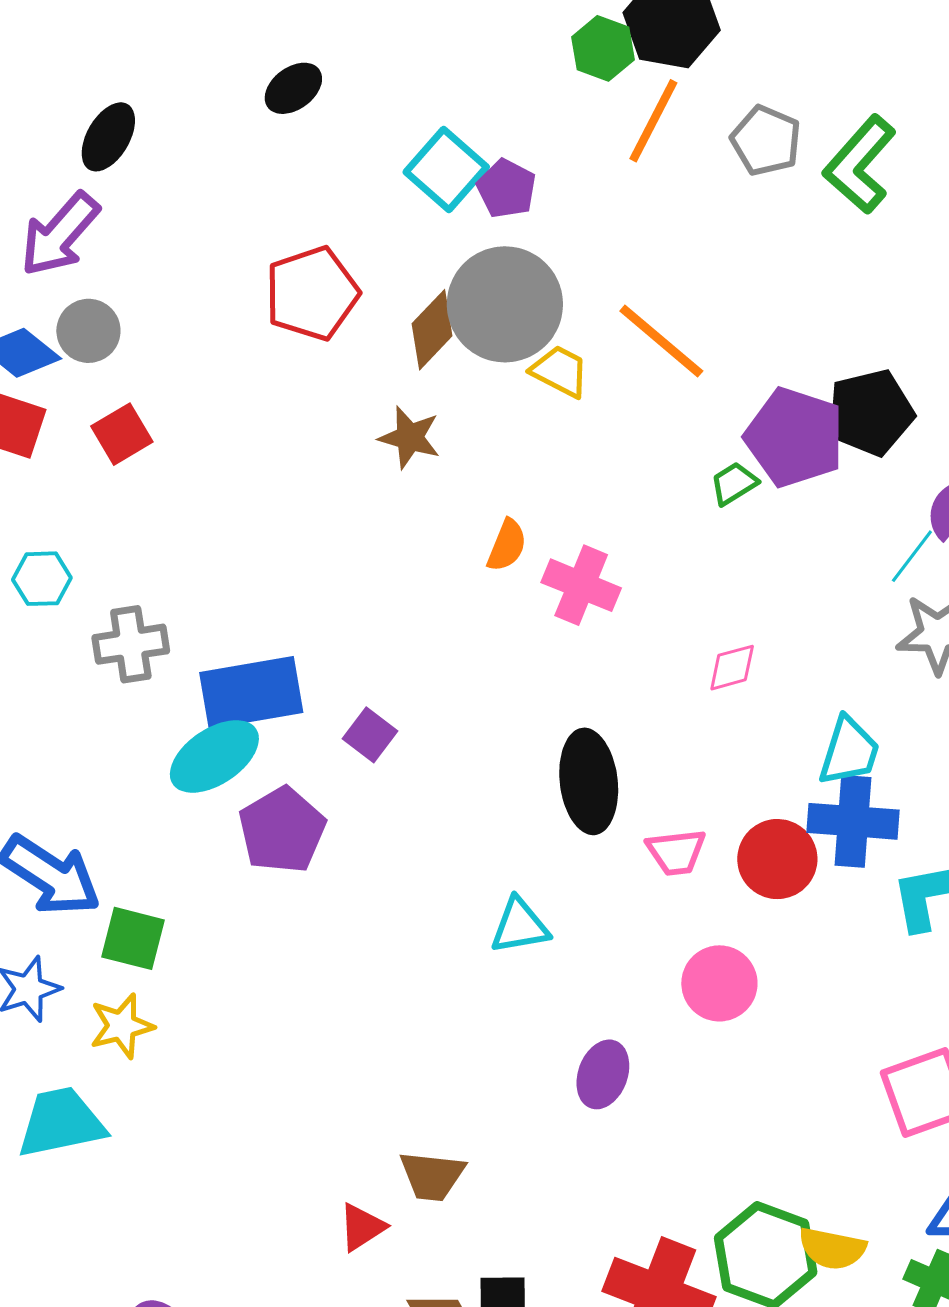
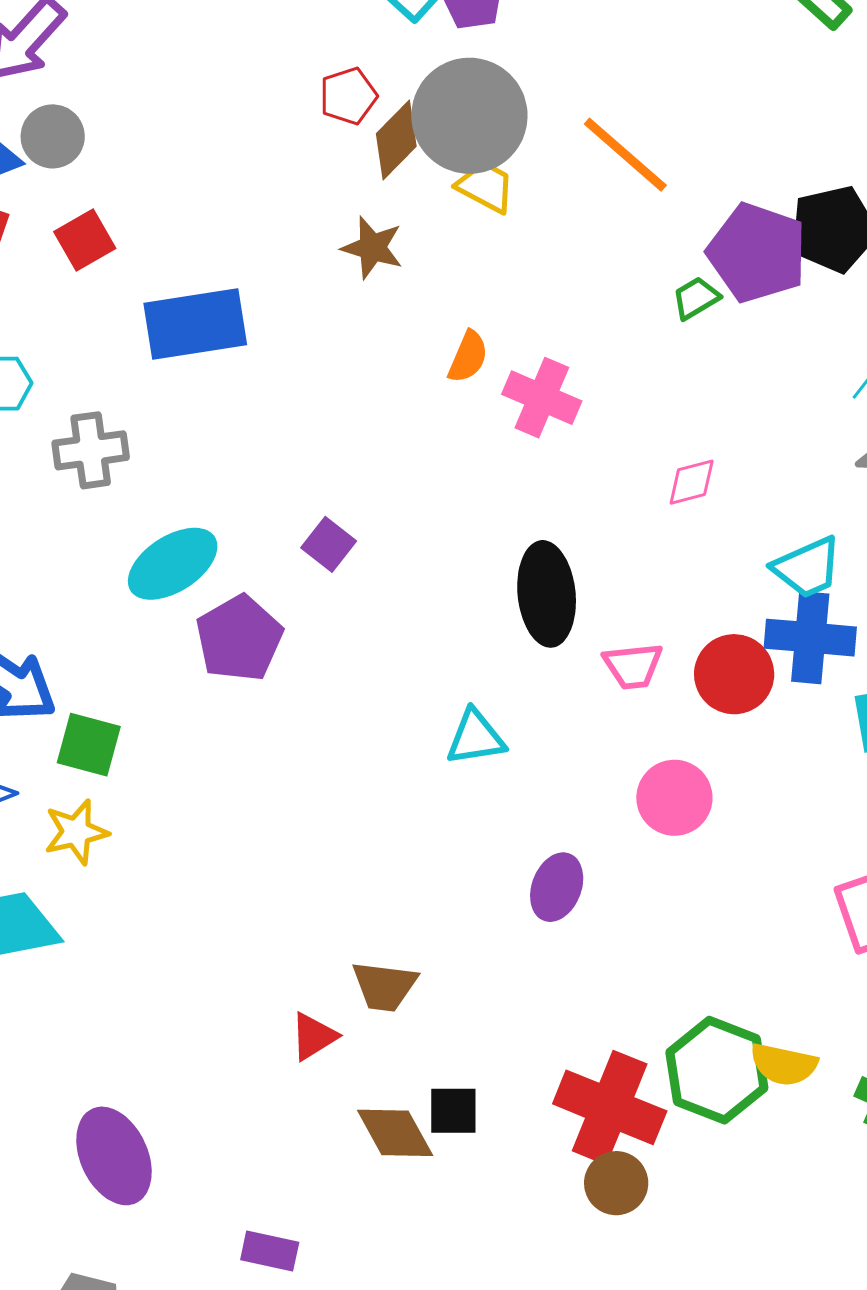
red pentagon: (312, 293) -> (348, 96), moved, size x0.6
yellow trapezoid: (560, 371) -> (486, 187), moved
blue rectangle: (251, 692) -> (195, 324), moved
cyan trapezoid: (849, 751) -> (807, 568), turned 48

